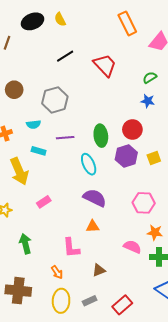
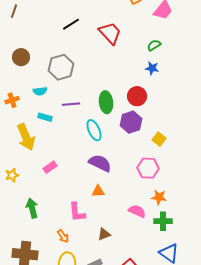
yellow square: (154, 158) -> (159, 139), moved, turned -32

